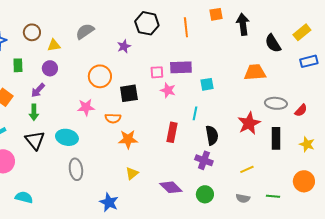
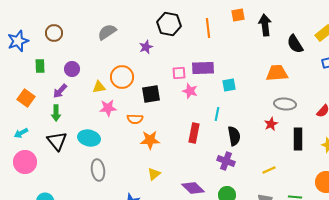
yellow triangle: (54, 45) -> (99, 87), moved
gray ellipse: (276, 103) -> (285, 104), moved
red star: (249, 123) -> (271, 124), size x0.6

